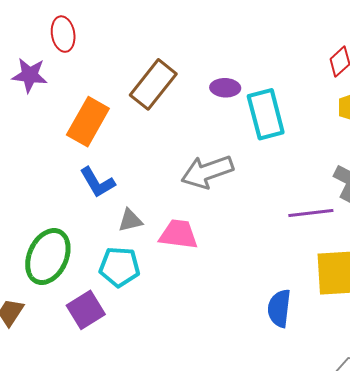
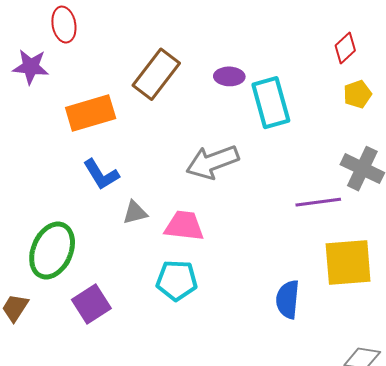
orange rectangle: (88, 122) -> (91, 113), turned 45
cyan pentagon: (119, 267) -> (177, 280), moved

